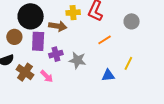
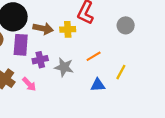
yellow cross: (73, 13) -> (68, 29), moved
orange line: (105, 40) -> (94, 56), moved

